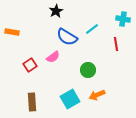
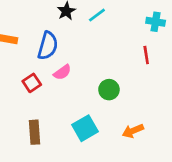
cyan line: (92, 29) -> (97, 15), moved
blue semicircle: (67, 37) -> (48, 46), moved, turned -105
orange arrow: (97, 95) -> (133, 131), moved

